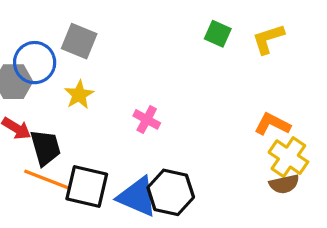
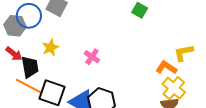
yellow L-shape: (268, 39) -> (183, 53), moved
yellow star: (79, 95) -> (51, 48), moved

